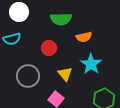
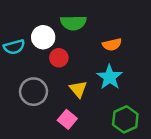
white circle: (19, 12) -> (43, 37), moved
orange semicircle: (84, 37) -> (112, 44), moved

